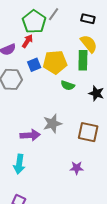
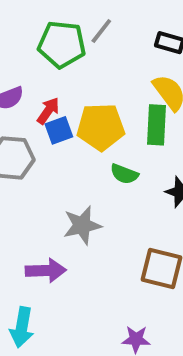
green pentagon: (34, 22) -> (62, 44), turned -30
red arrow: (27, 41) -> (48, 111), moved
gray star: (52, 124) -> (82, 225), moved

